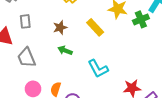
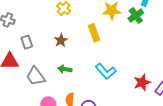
yellow rectangle: (95, 27) -> (94, 33), turned 36
green arrow: (65, 50) -> (65, 69), moved

